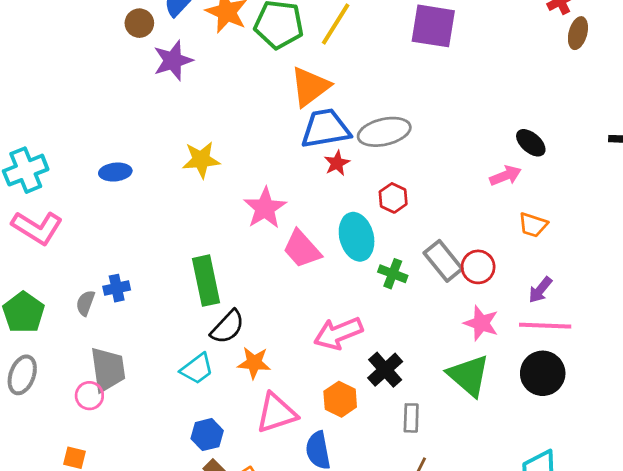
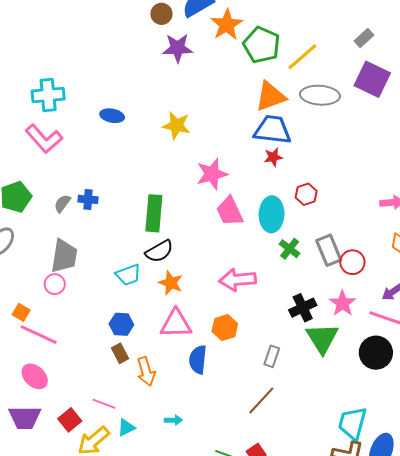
gray ellipse: (384, 132) -> (320, 95), moved
black cross: (385, 370) -> (303, 308), moved
pink circle: (89, 396) -> (55, 284), moved

